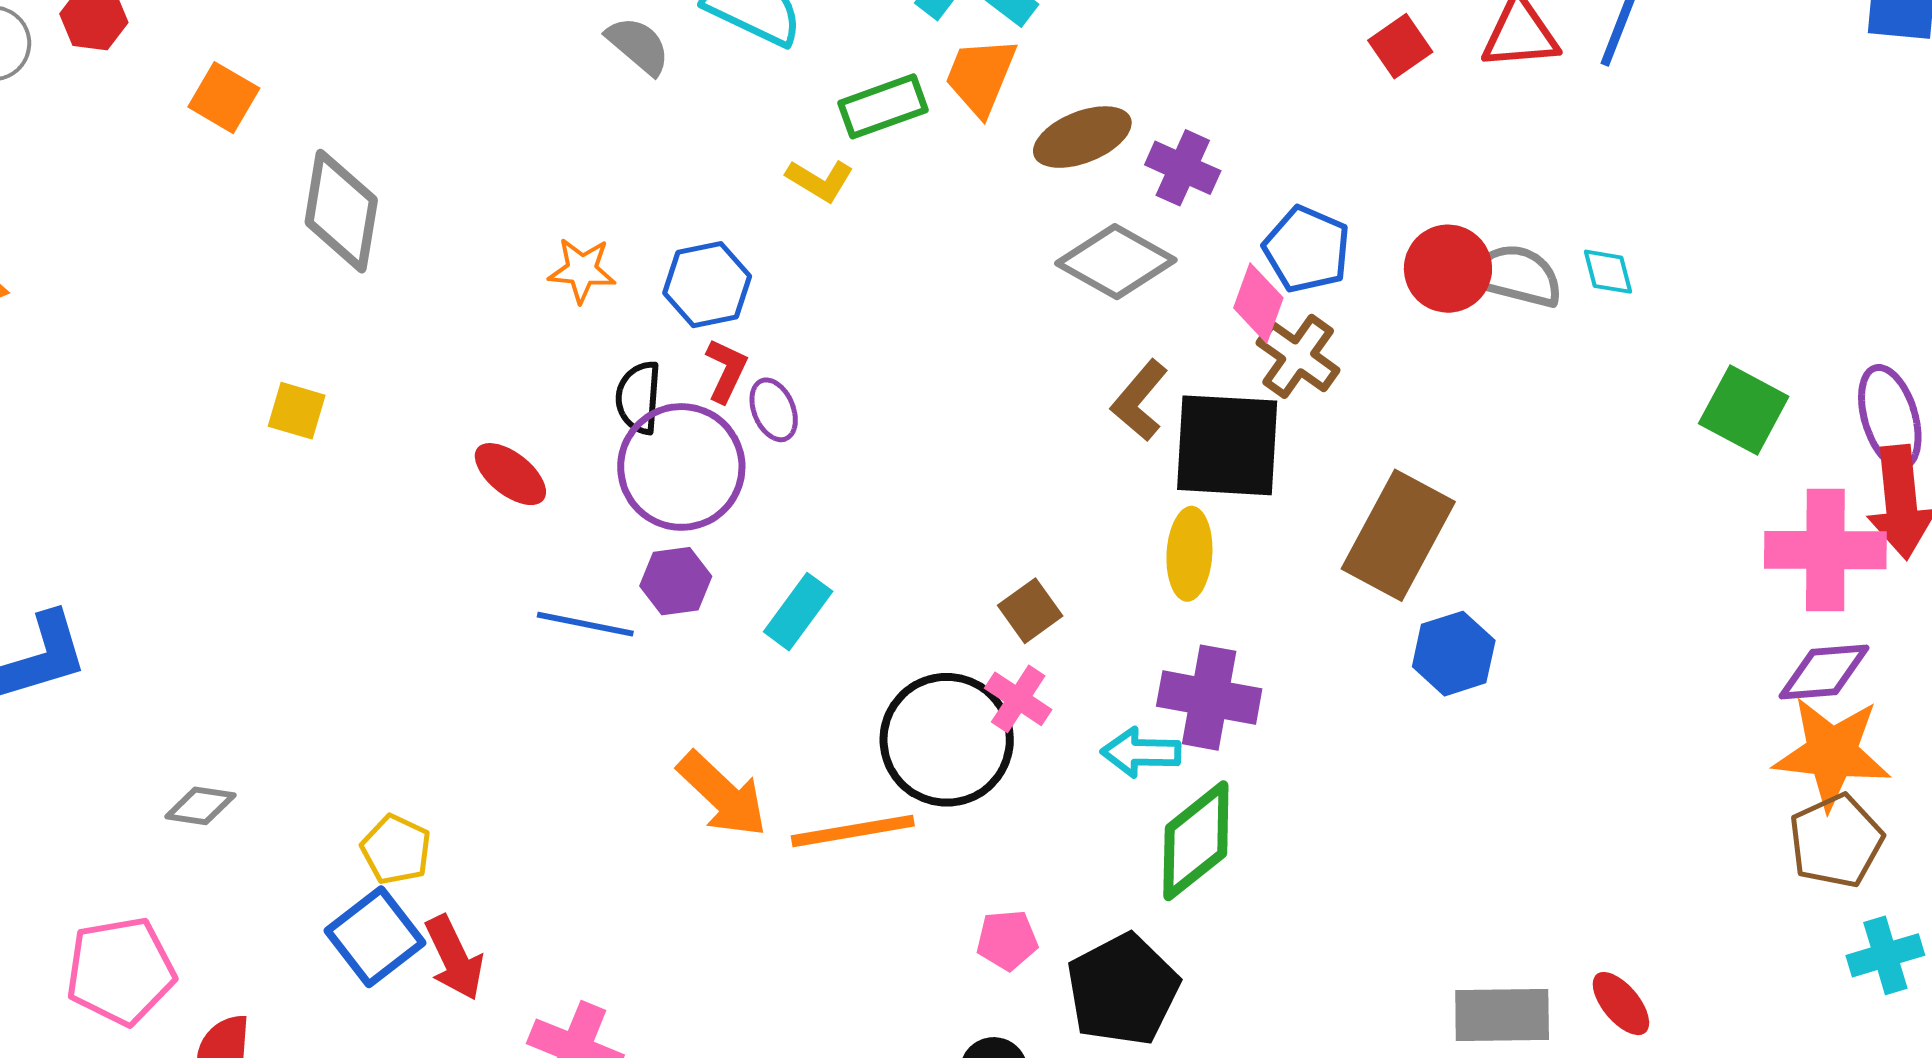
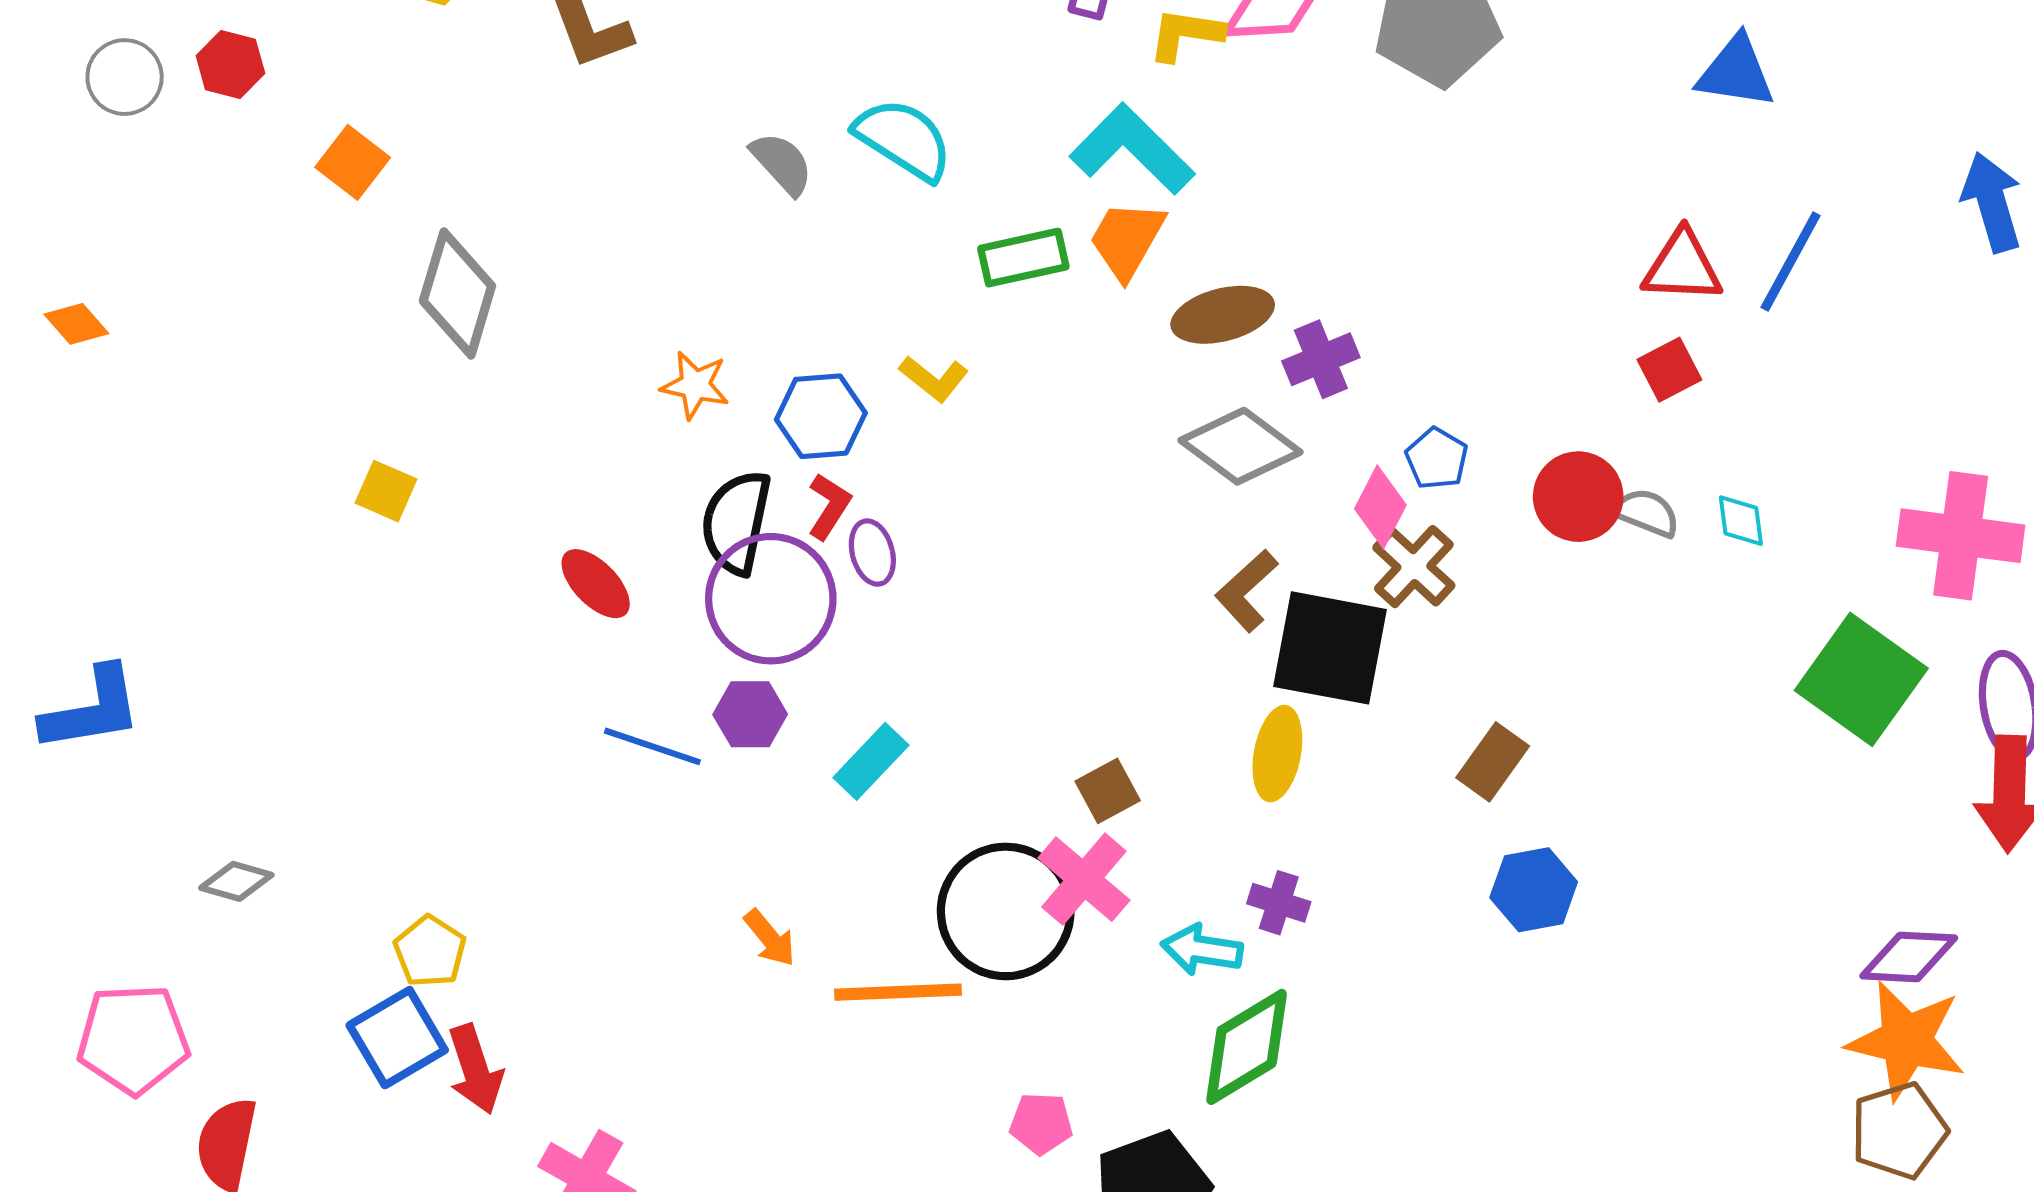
red square: (1400, 46) -> (1669, 370), moved
purple cross: (1183, 168) -> (1321, 359), turned 36
yellow L-shape: (820, 180) -> (934, 379), moved
blue pentagon: (1307, 249) -> (1437, 459), size x0.7
gray semicircle: (1516, 276) -> (1647, 513), size x0.7
black semicircle: (638, 397) -> (736, 522), size x1.4
green square: (1744, 410) -> (1861, 679), size x1.4
brown rectangle: (1398, 535) -> (1493, 762), size x0.6
pink cross: (1825, 550) -> (1961, 536), moved
purple cross: (1209, 698) -> (1279, 903), size x0.6
pink cross: (1018, 699) -> (1084, 879), size x1.4
orange arrow: (722, 794) -> (770, 938), size x0.6

